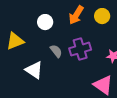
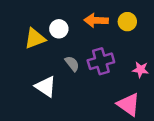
orange arrow: (76, 15) -> (96, 20), turned 60
yellow triangle: (15, 41) -> (35, 38), moved

